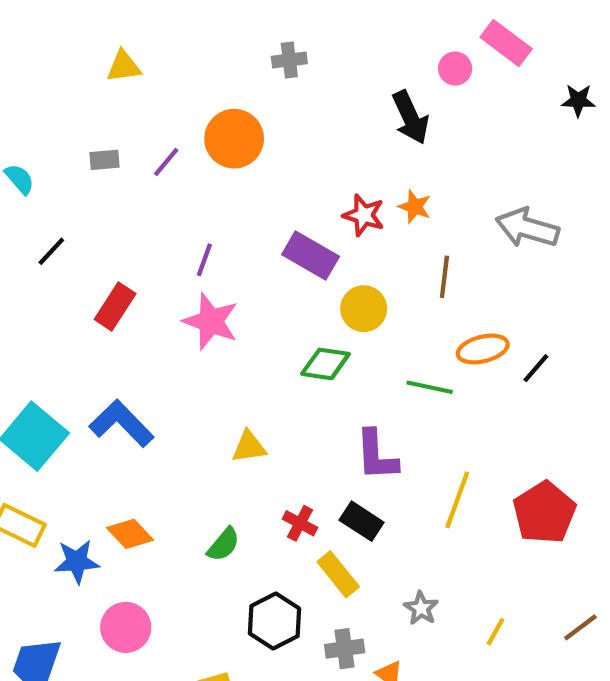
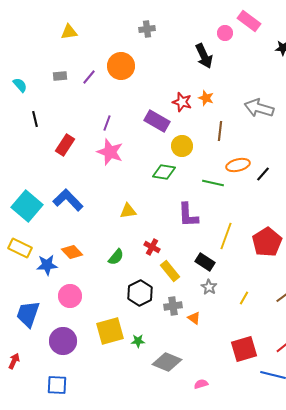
black line: (51, 251) -> (35, 119), turned -56
black rectangle: (362, 521) -> (205, 262), moved

